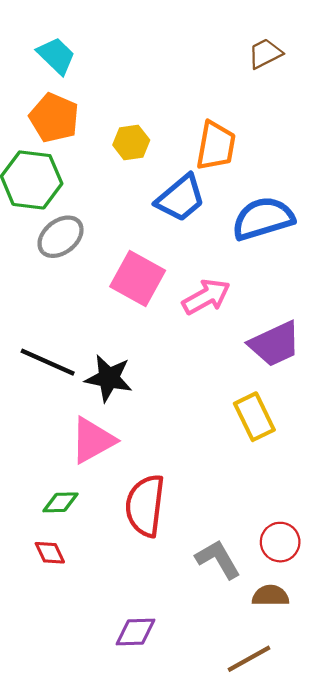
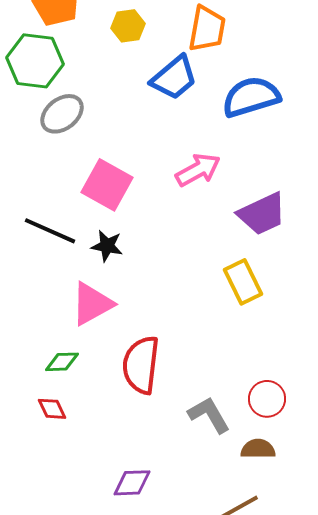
pink square: (138, 279) -> (107, 185), moved
black star: (109, 378) -> (107, 246), size x0.7

